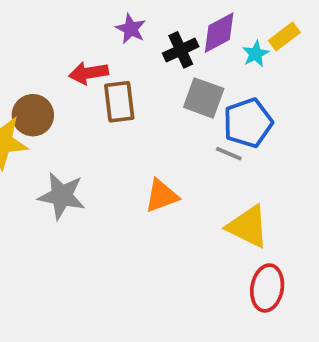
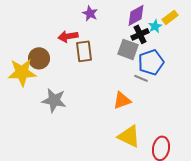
black cross: (181, 50) -> (140, 34), moved
orange triangle: (161, 196) -> (122, 100), moved
yellow triangle: (248, 227) -> (129, 136), moved

